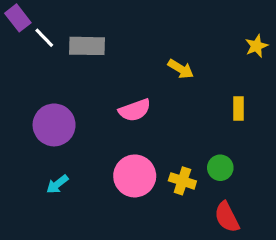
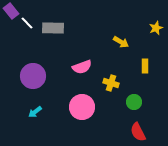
yellow arrow: (181, 69) -> (121, 42), moved
yellow cross: (182, 181) -> (111, 83), moved

